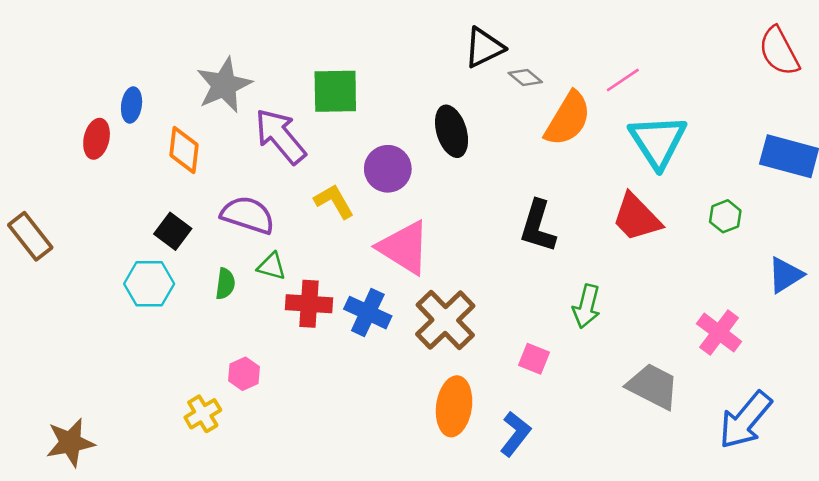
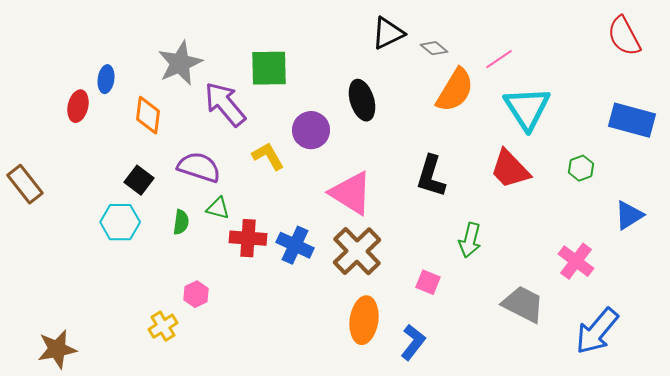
gray diamond: (525, 78) -> (434, 48), moved
pink triangle: (404, 248) -> (351, 193), moved

